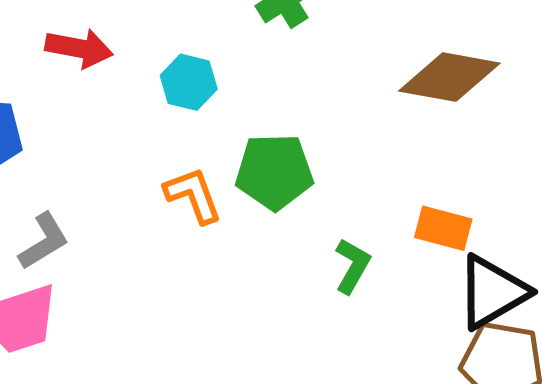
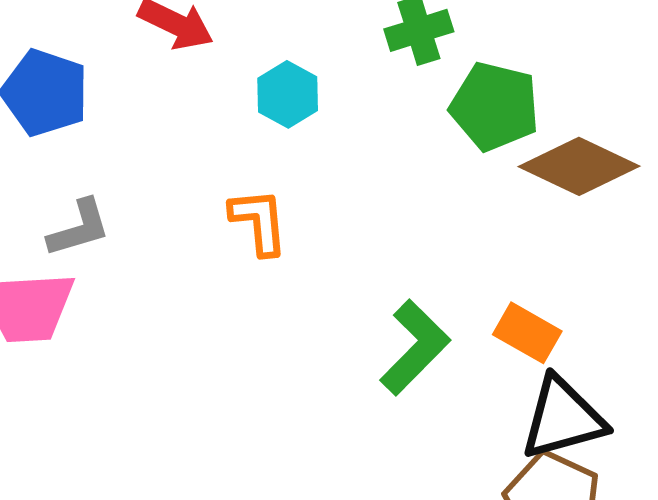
green pentagon: (274, 172) -> (495, 106), moved
green L-shape: (352, 266) -> (415, 347), size x1.5

